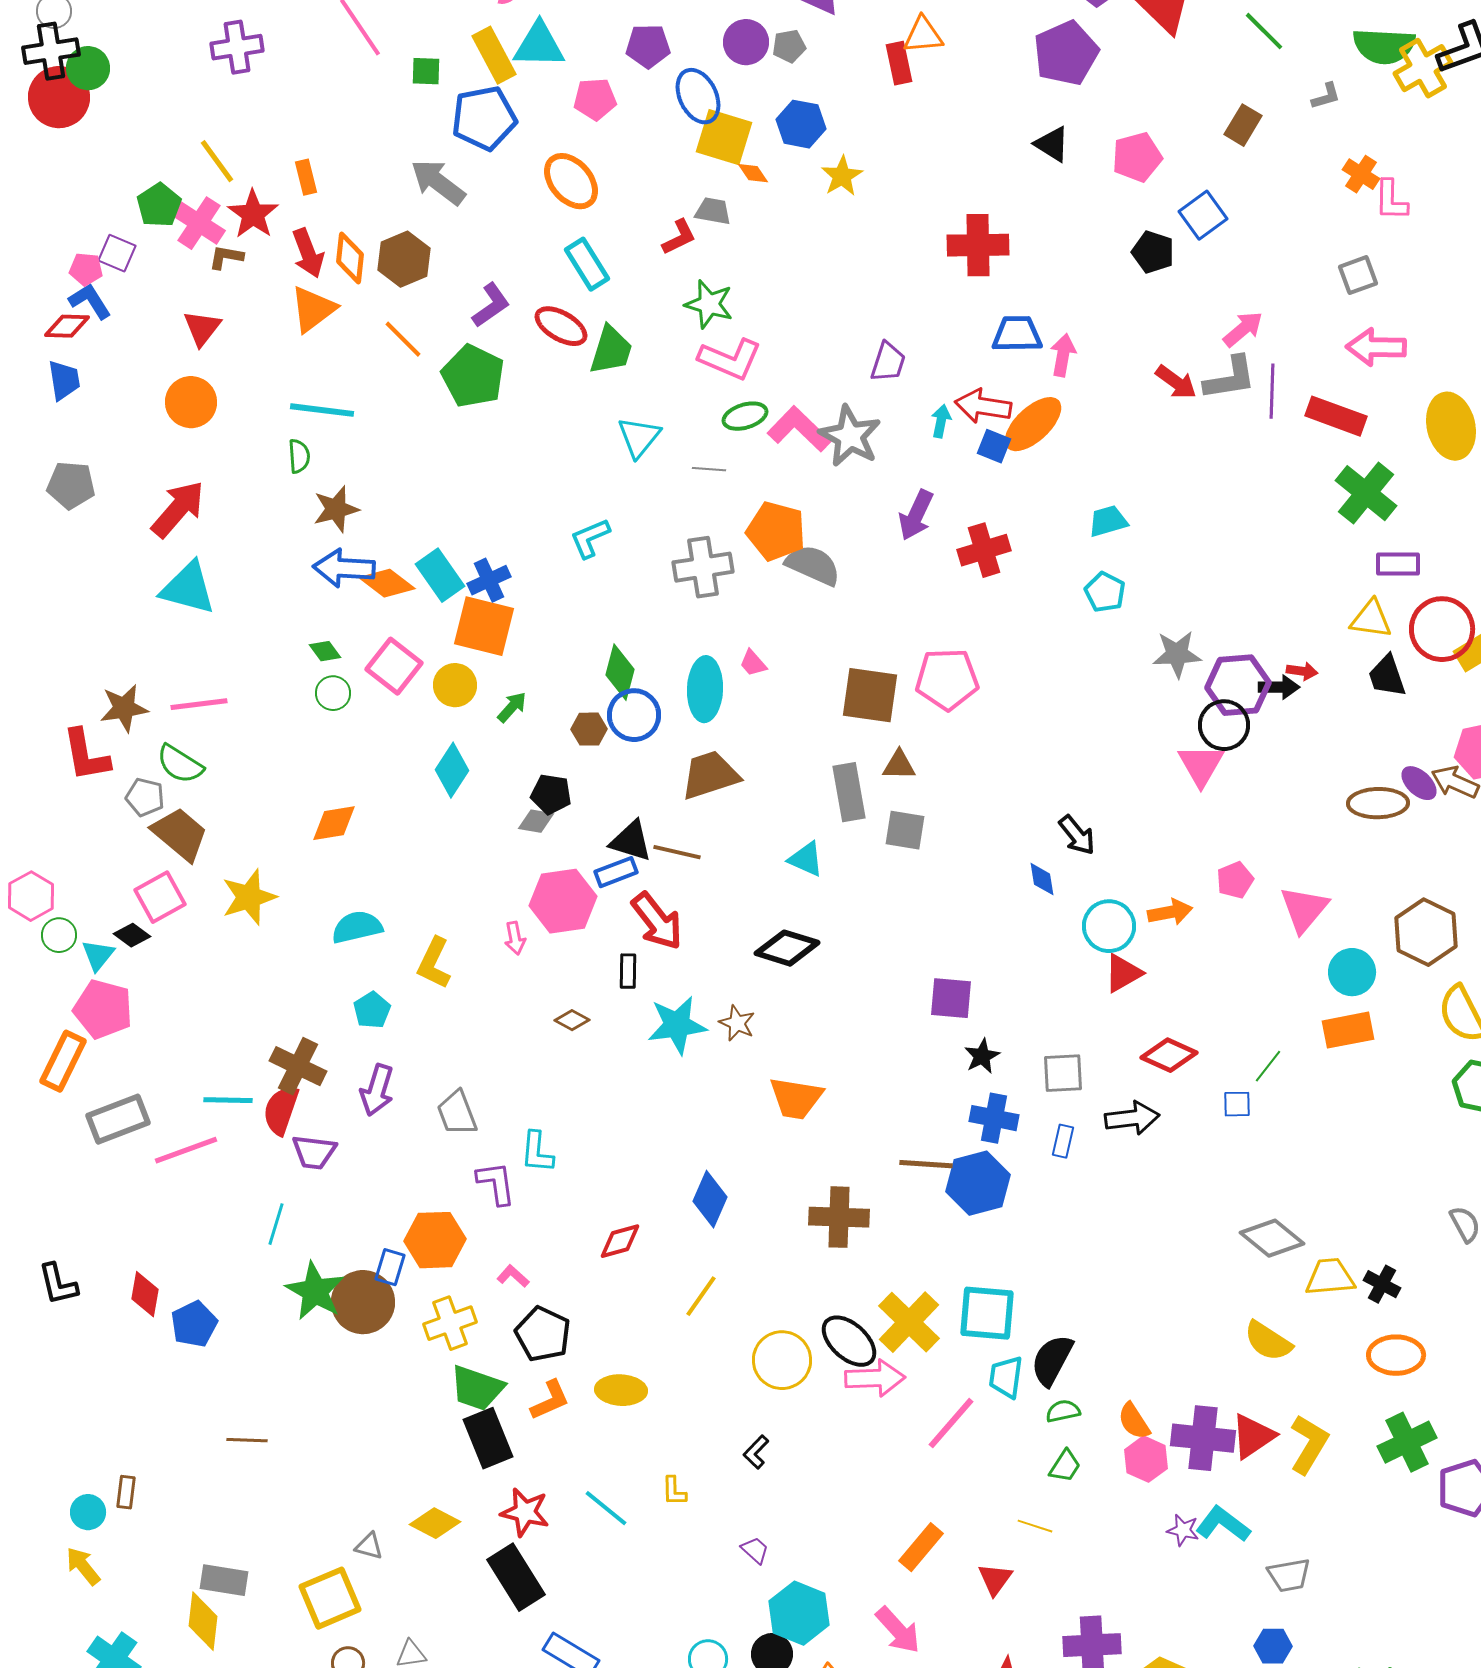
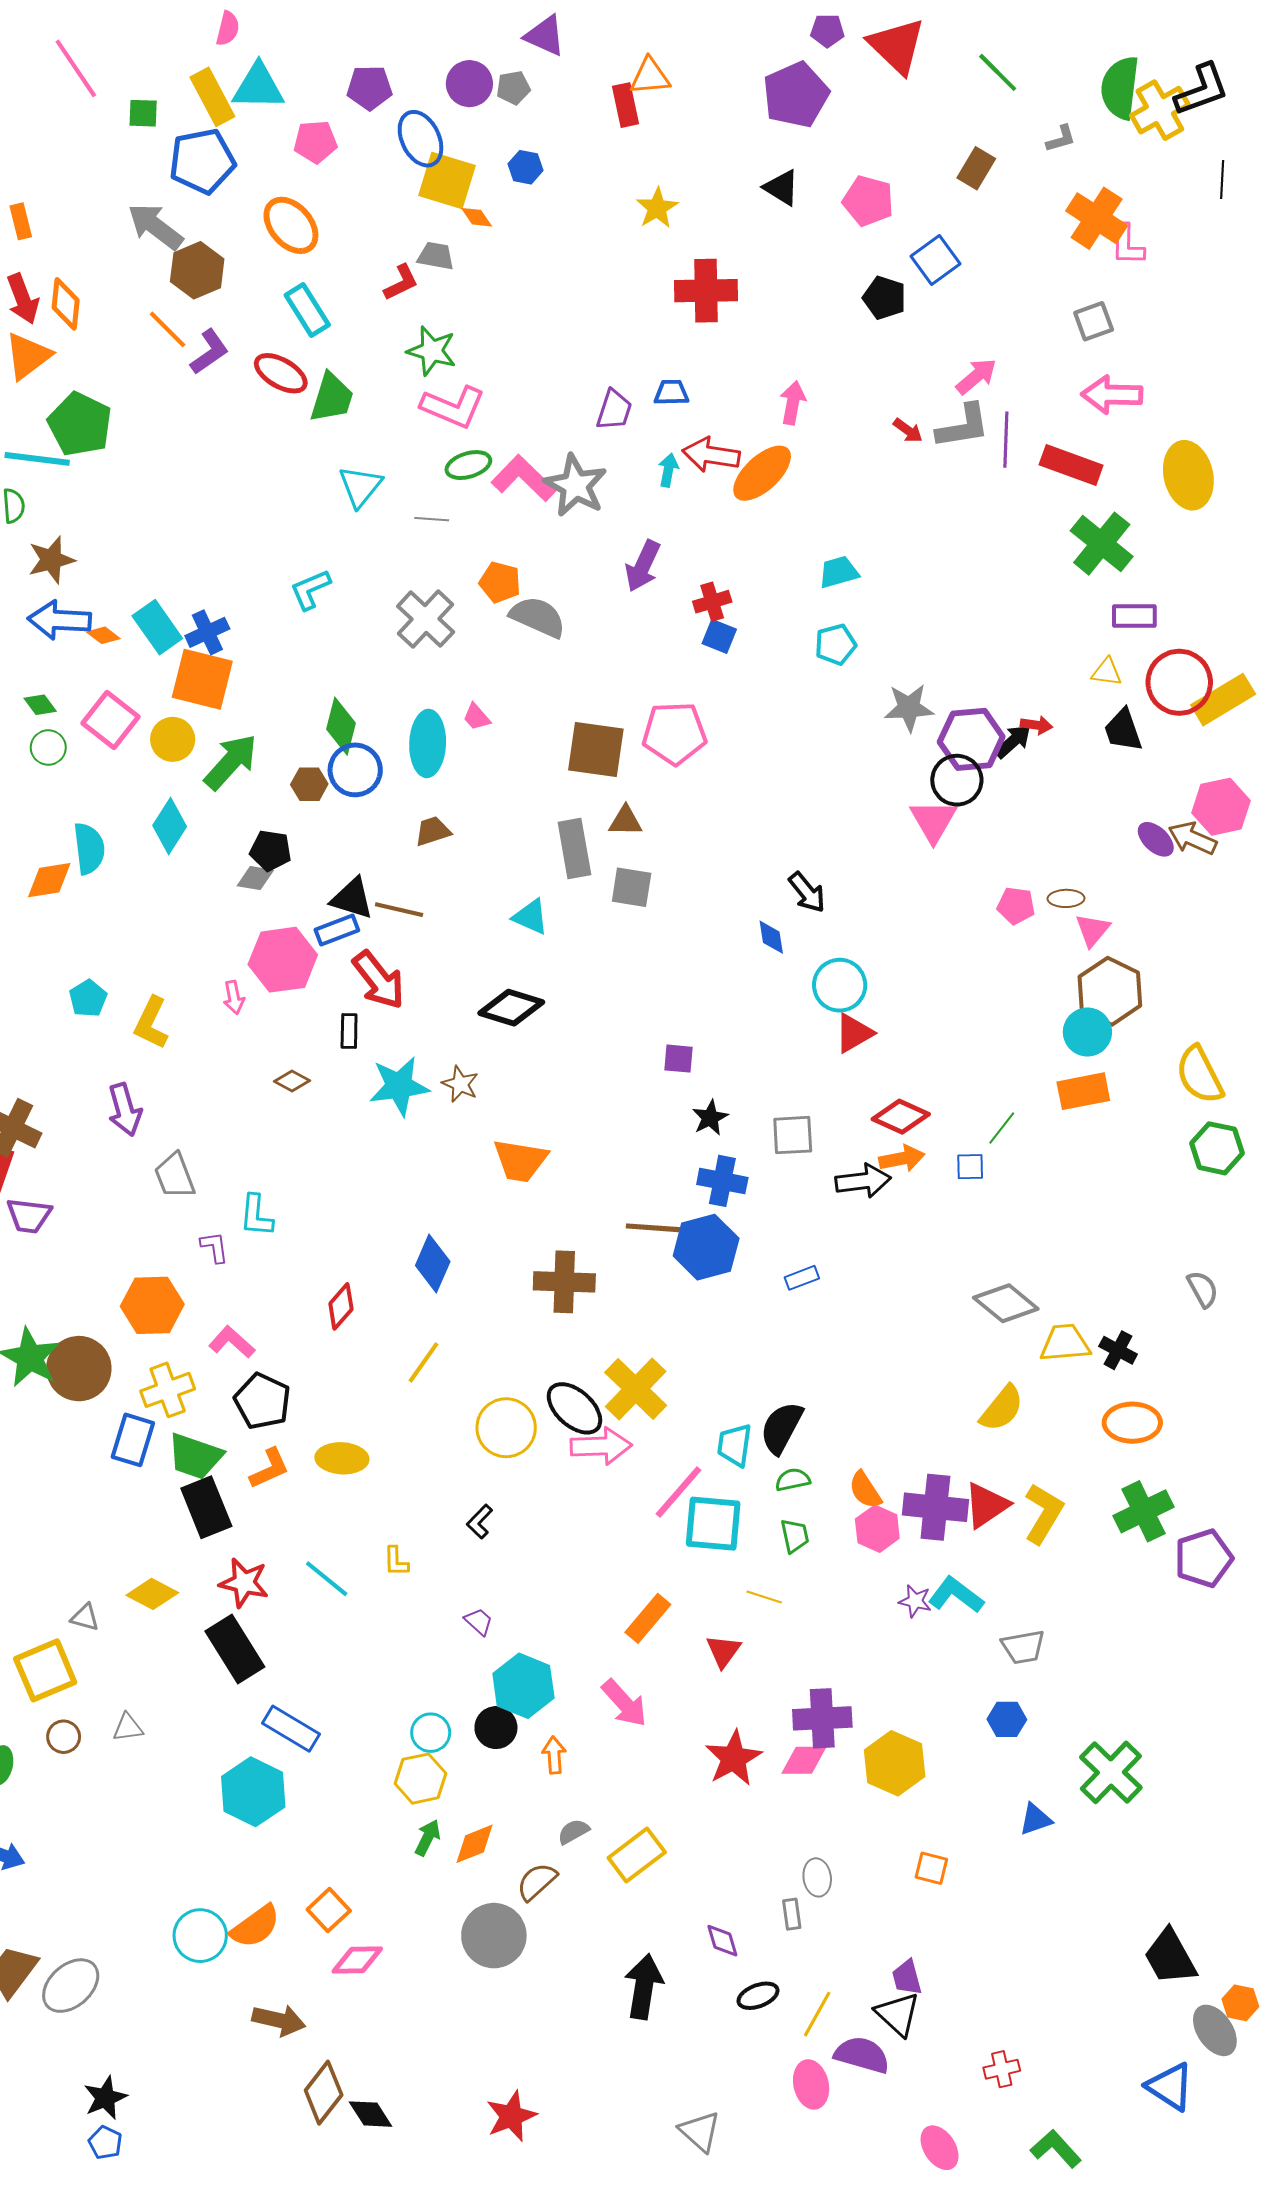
green semicircle: (1384, 46) -> (1120, 88), turned 94
blue hexagon: (801, 124) -> (526, 167), size x0.7
pink pentagon: (1137, 157) -> (868, 201), turned 30
orange cross: (1361, 174) -> (1097, 218), size x1.6
yellow star: (842, 176) -> (657, 208), moved
brown hexagon: (404, 259) -> (197, 270), moved
blue trapezoid: (1017, 334) -> (671, 393), moved, size x0.7
orange line: (403, 339) -> (168, 329), moved
green pentagon: (473, 376) -> (80, 424), moved
red arrow: (1176, 382) -> (908, 430), size x0.7
blue square: (994, 446) -> (719, 636), moved
orange pentagon: (776, 531) -> (500, 582), size x0.7
red cross: (984, 550) -> (712, 602), size x0.7
gray cross: (703, 567) -> (426, 619), turned -38
orange diamond: (387, 583) -> (103, 635), size x0.6
cyan pentagon: (1105, 592) -> (836, 645), turned 30
yellow triangle: (1371, 619) -> (1107, 672), size x0.7
black arrow: (1279, 687) -> (1013, 741), turned -42
green arrow: (512, 707) -> (231, 762), size x1.8
brown trapezoid: (710, 775) -> (433, 831), size x0.6
brown ellipse: (1378, 803) -> (1066, 898), moved, size x0.6
pink pentagon: (1235, 880) -> (1016, 906), moved, turned 30
pink triangle: (1304, 909) -> (1093, 930), moved, size x0.7
orange arrow: (1170, 912) -> (902, 1158), moved
cyan semicircle: (357, 927) -> (89, 848), moved, turned 96
brown hexagon: (1426, 932) -> (1110, 991), moved
purple square: (951, 998) -> (678, 1059), size x0.7
cyan pentagon: (372, 1010) -> (88, 998), moved
purple arrow: (377, 1090) -> (125, 1110), moved, turned -33
blue rectangle: (1063, 1141) -> (802, 1278), moved, turned 56
purple L-shape: (496, 1183) -> (214, 1247), size x0.7
red diamond: (620, 1241) -> (341, 1306), turned -33
blue rectangle: (390, 1267) -> (133, 1440), moved, size x1.4
pink L-shape: (513, 1276) -> (232, 1342), size x1.4
cyan square: (987, 1313) -> (713, 1524), moved
yellow semicircle: (1268, 1341) -> (1002, 1408), turned -84
green trapezoid: (1065, 1466) -> (795, 1536), turned -45

